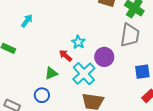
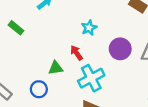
cyan star: (78, 42) -> (89, 28), moved
purple circle: (104, 57) -> (120, 49), moved

